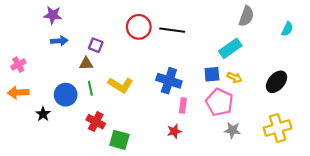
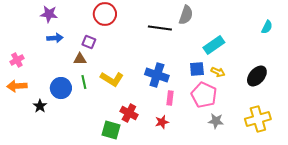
gray semicircle: (246, 16) -> (186, 15), moved
red circle: (139, 27) -> (105, 14), moved
red cross: (96, 122) -> (129, 113), moved

